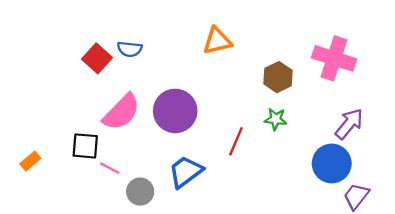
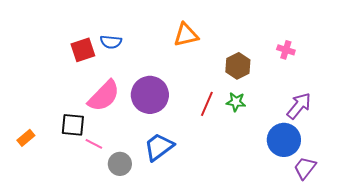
red square: (97, 58) -> (83, 50), turned 30
pink cross: (334, 58) -> (286, 50), size x0.5
red line: (236, 141) -> (207, 104), moved

